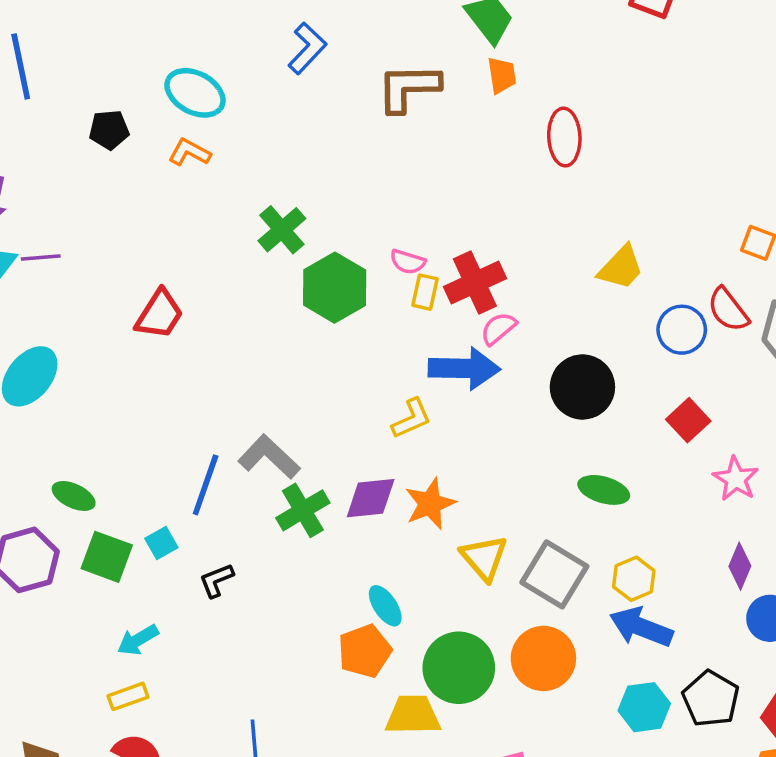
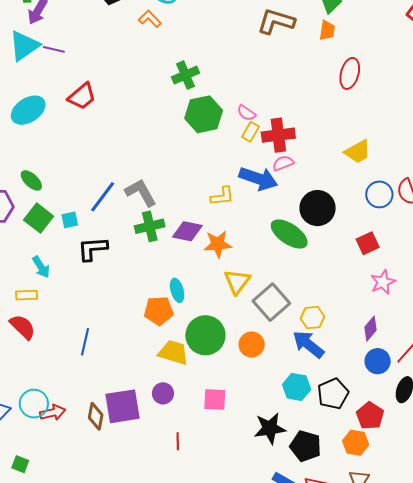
red trapezoid: (159, 314) -> (82, 96), moved
green ellipse: (604, 490) -> (289, 234), moved, size x1.4
black L-shape: (217, 580) -> (93, 249), size x1.5
cyan arrow: (138, 640) -> (41, 267), turned -110
orange circle: (543, 658) -> (252, 345), size x0.7

